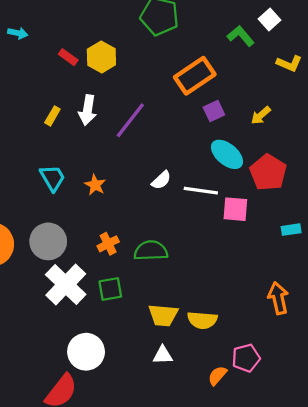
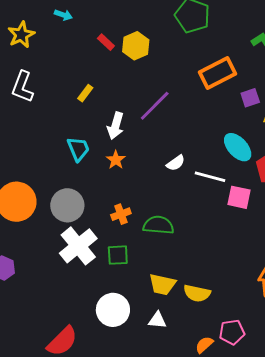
white arrow: (88, 110) -> (116, 126), moved
purple square: (214, 111) -> (250, 98), moved
white circle: (86, 352) -> (113, 310), moved

